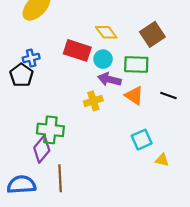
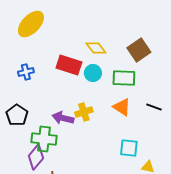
black pentagon: (21, 75) -> (17, 115), moved
purple arrow: (109, 79) -> (63, 118), moved
cyan square: (142, 140) -> (129, 148), turned 30

